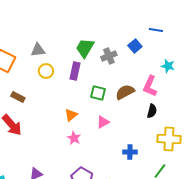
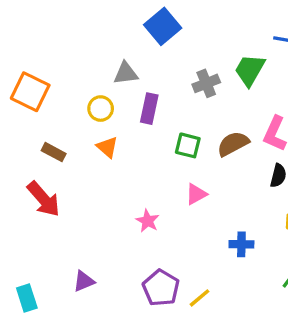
blue square: (135, 46) -> (163, 26), moved, size x1.5
green trapezoid: (85, 48) -> (250, 70), moved
gray triangle: (38, 50) -> (126, 73), moved
orange triangle: (71, 115) -> (107, 147), moved, turned -40

